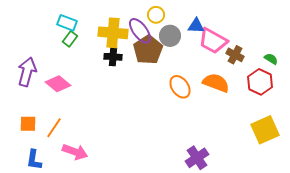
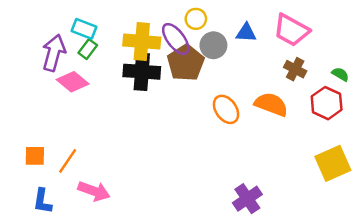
pink trapezoid: (213, 41) -> (291, 30), moved
black cross: (113, 57) -> (142, 72), size x1.6
purple arrow: (27, 72) -> (54, 53), moved
pink diamond: (58, 84) -> (73, 82), moved

